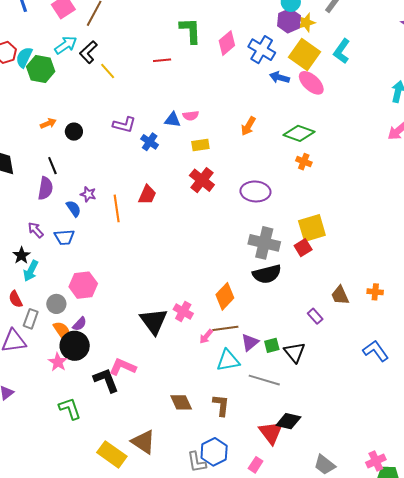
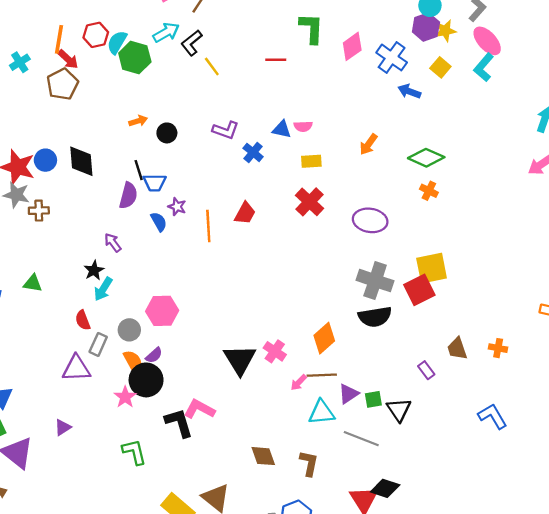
yellow square: (304, 55) -> (440, 67), size x0.6
pink ellipse: (311, 83) -> (487, 41), moved
blue trapezoid: (64, 237) -> (155, 183), moved
red square: (303, 248) -> (419, 290), size x1.5

